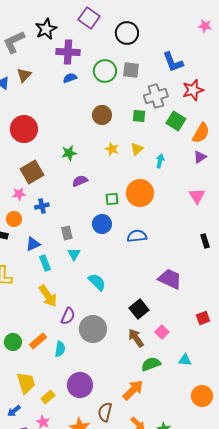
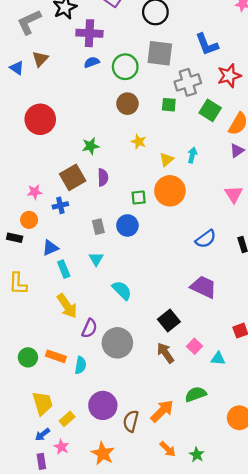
gray square: (131, 70) -> (160, 53), size x1.4
green circle: (105, 71) -> (125, 67), moved
yellow triangle: (137, 149) -> (167, 160), moved
brown square: (32, 172) -> (73, 177), moved
purple semicircle: (80, 181) -> (103, 177), turned 112
gray rectangle: (67, 233) -> (98, 227), moved
blue semicircle: (137, 236) -> (206, 239), moved, turned 150
orange rectangle: (38, 341) -> (56, 356), turned 60
cyan triangle: (185, 360) -> (218, 359), moved
green semicircle: (151, 364) -> (196, 394), moved
blue arrow: (14, 411) -> (42, 435), moved
brown semicircle: (105, 412) -> (131, 421), moved

